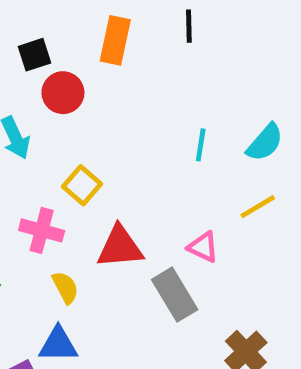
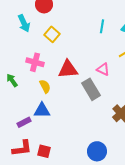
yellow square: (82, 185) -> (52, 34), moved

